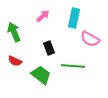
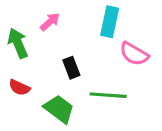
pink arrow: (43, 16) -> (50, 22), moved

